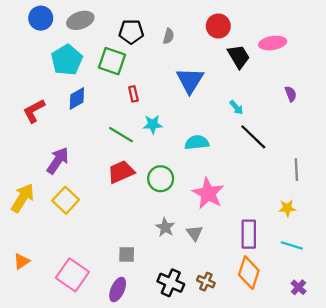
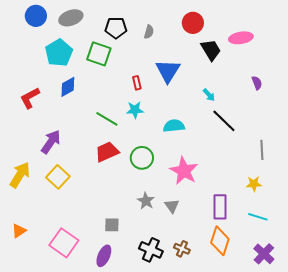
red rectangle: (133, 94) -> (137, 83), moved
purple cross: (299, 287) -> (264, 254), size x1.5

